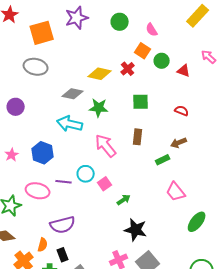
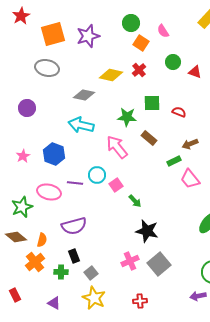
purple star: (77, 18) -> (88, 36), moved
orange square: (143, 51) -> (141, 43), moved
green star: (99, 108) -> (127, 117), moved
red semicircle: (182, 111) -> (179, 112), moved
brown rectangle: (138, 137) -> (149, 138), turned -56
pink trapezoid: (176, 192) -> (190, 179), moved
green arrow: (124, 200) -> (135, 201), turned 80
orange semicircle: (43, 245) -> (42, 240), moved

